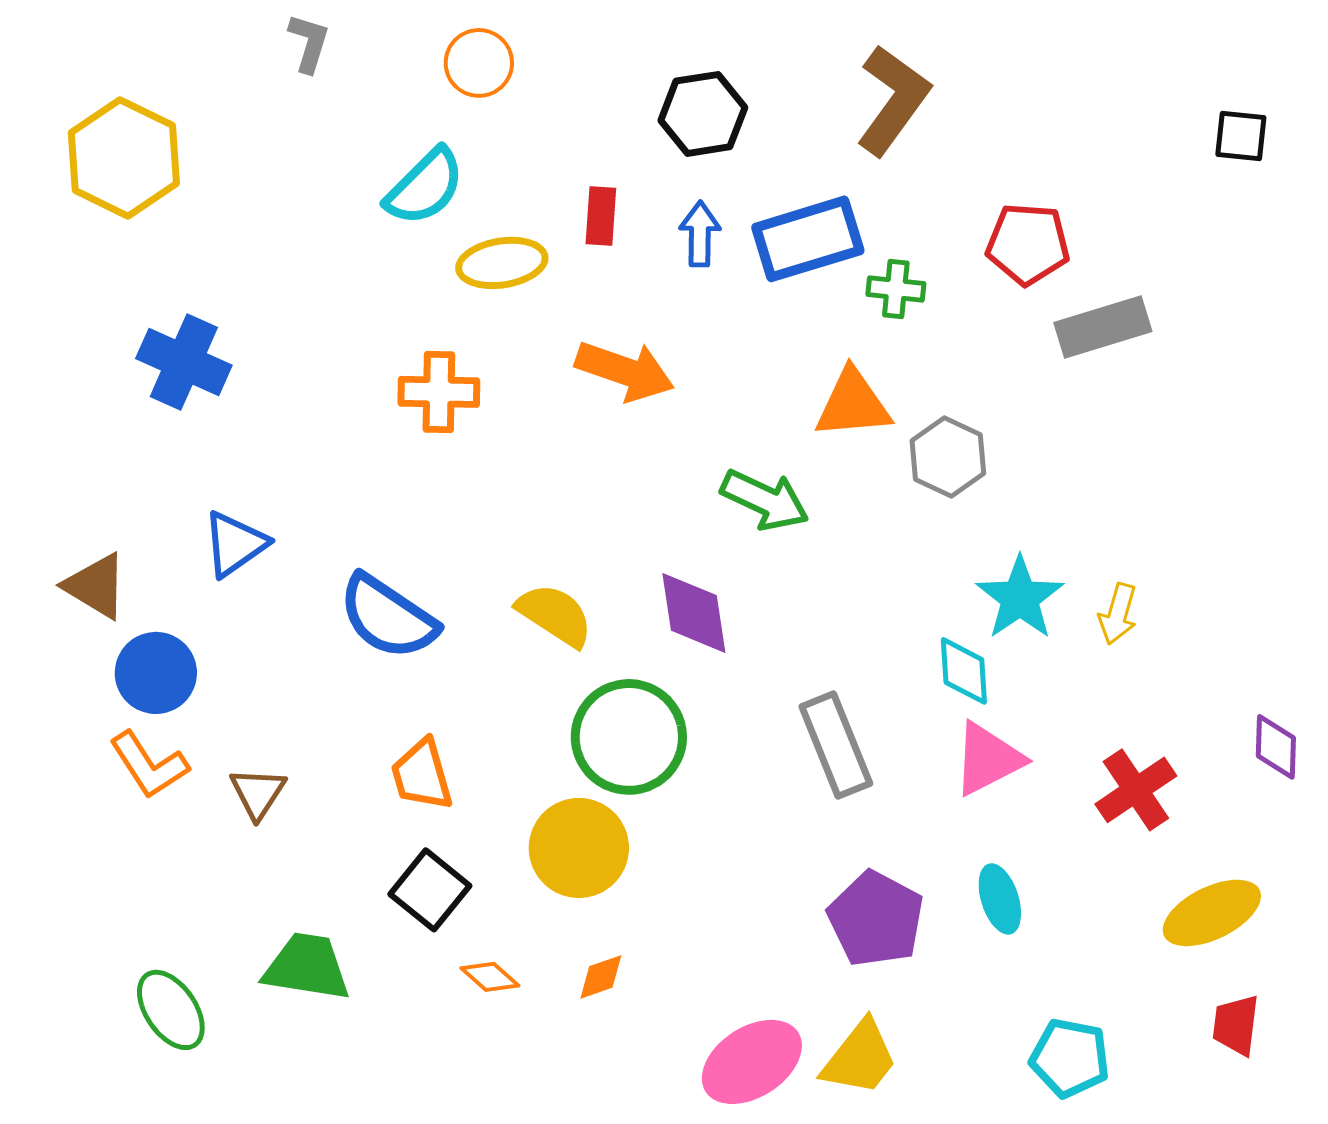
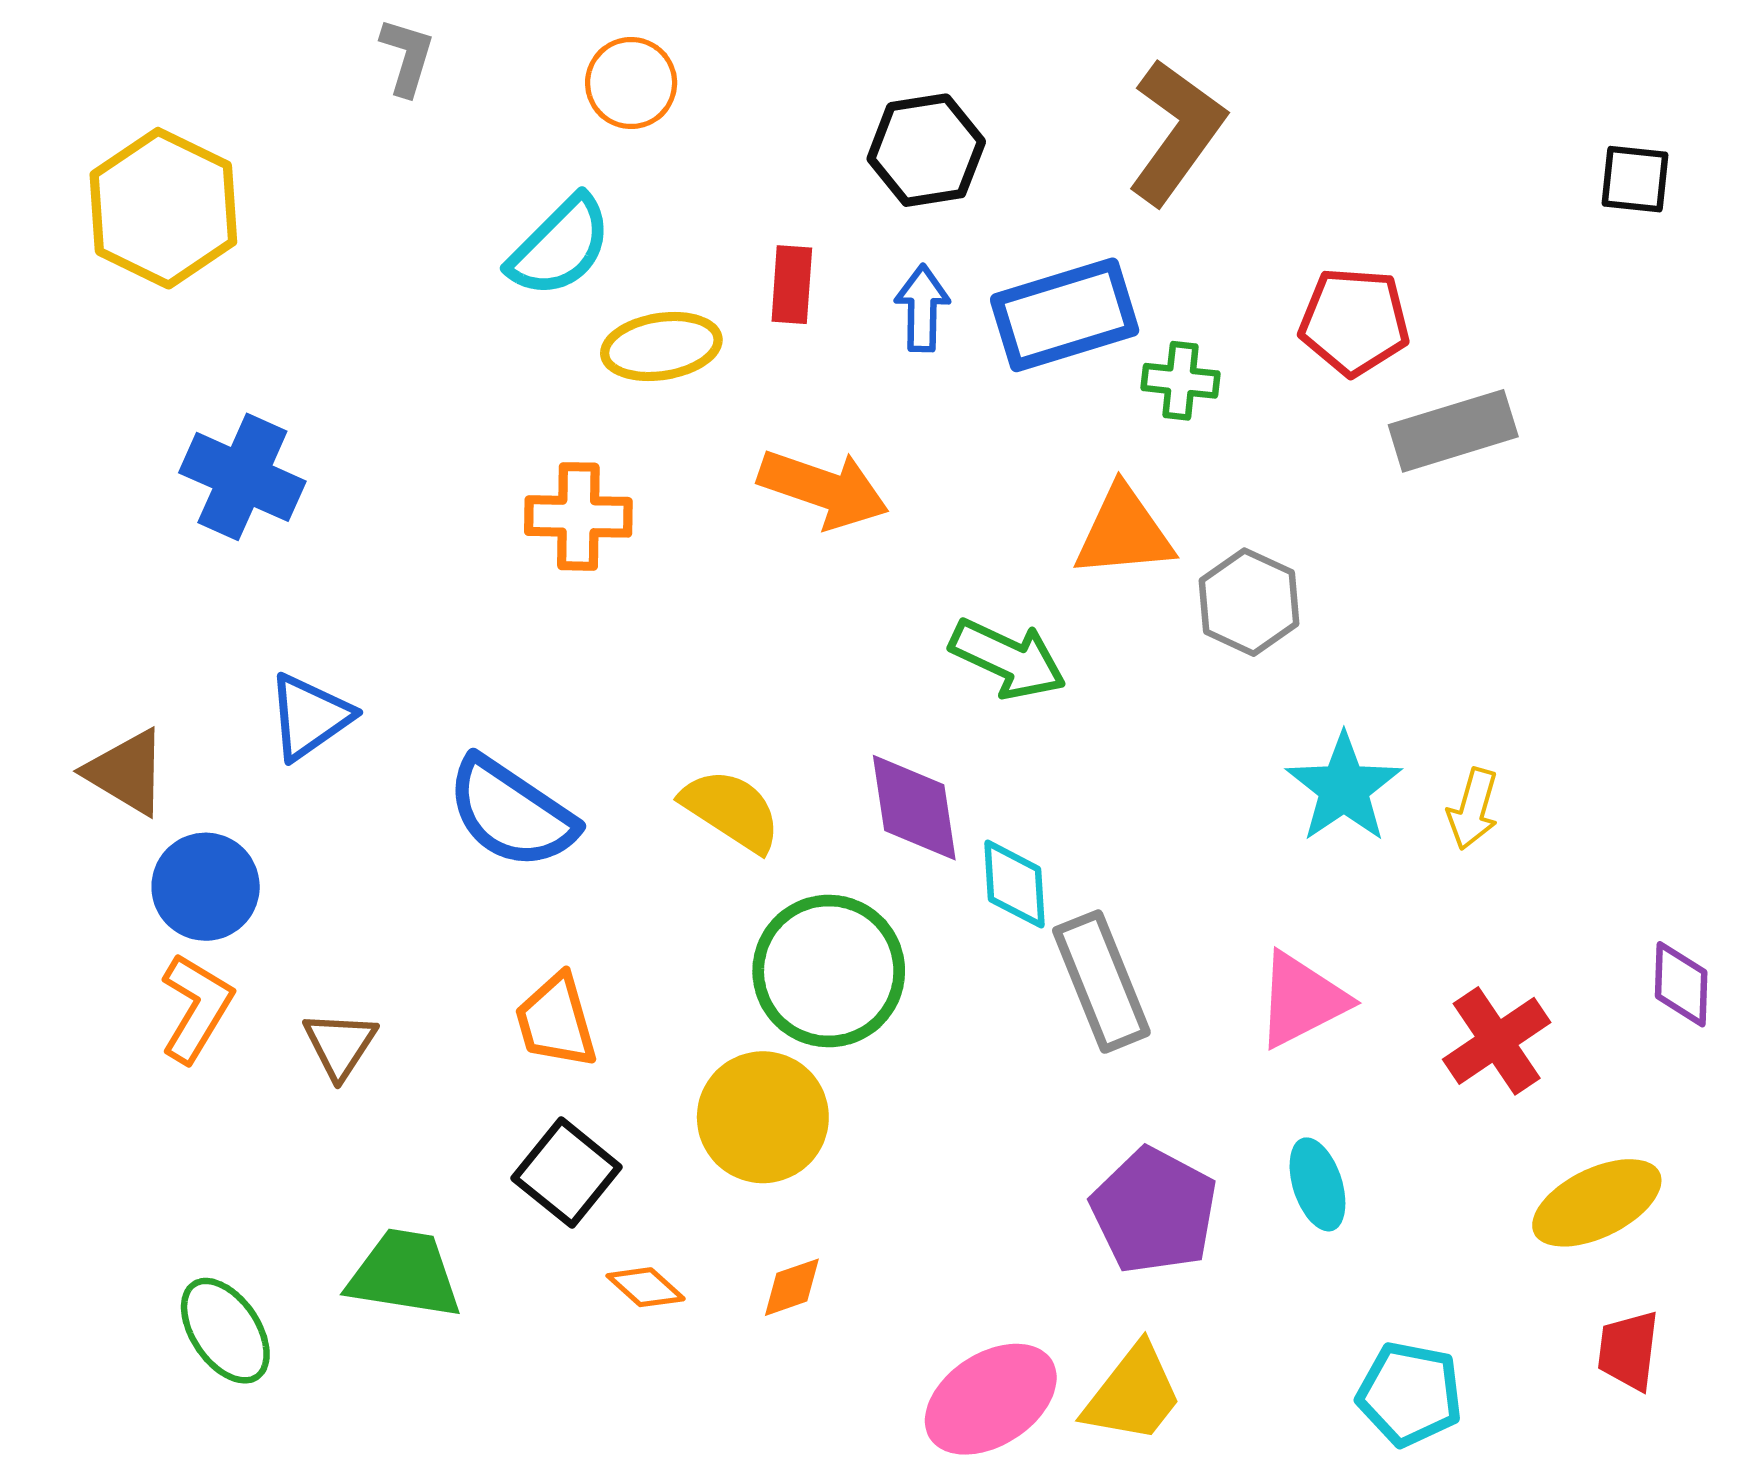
cyan diamond: (964, 671) -> (1014, 884), moved
orange L-shape: (149, 765) -> (196, 1008), turned -116

